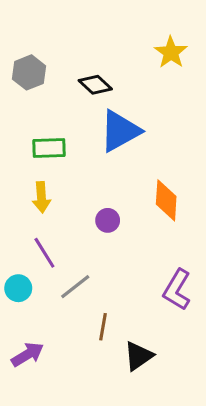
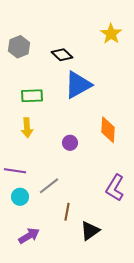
purple line: (44, 253) -> (15, 171), moved, turned -50
cyan circle: (18, 288) -> (20, 197), moved
purple arrow: (27, 354) -> (29, 236), moved

